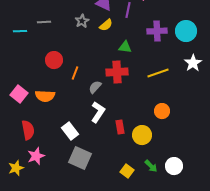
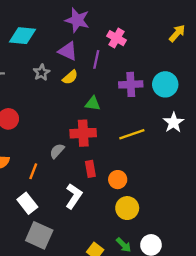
orange line: (75, 73) -> (33, 171), moved
orange circle: (162, 111) -> (118, 180), moved
white L-shape: (98, 112) -> (74, 196), moved
red rectangle: (120, 127) -> (90, 169), moved
yellow circle: (142, 135) -> (127, 208), moved

